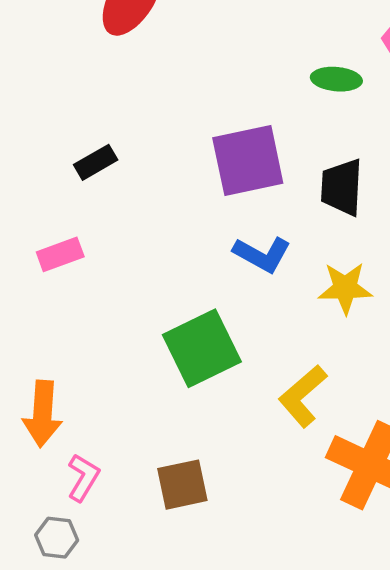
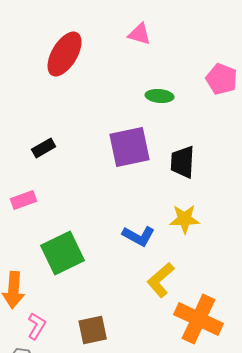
green ellipse: (336, 79) -> (160, 96), moved
blue L-shape: (262, 254) -> (139, 236), moved
green square: (202, 348) -> (63, 253), moved

